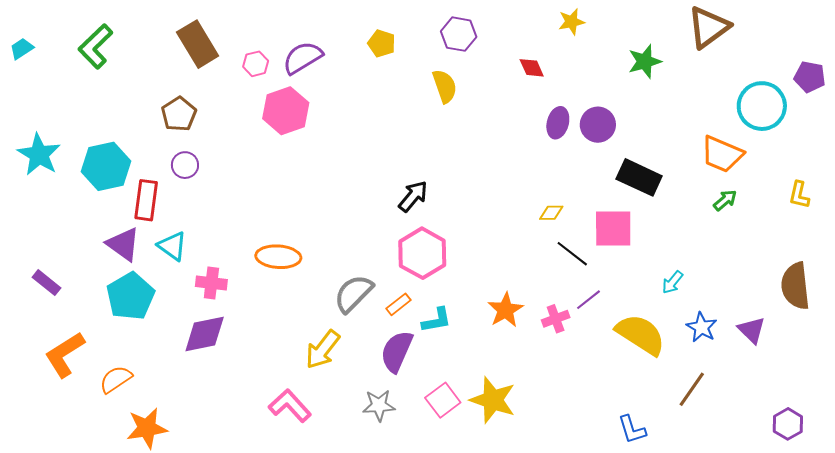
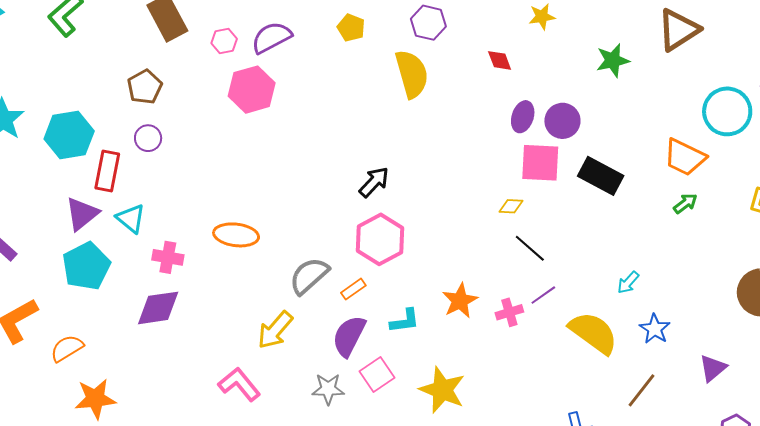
yellow semicircle: (445, 86) -> (412, 74), size x1.4
pink square: (613, 229) -> (540, 163), moved
purple triangle: (123, 244) -> (82, 214), turned 42
cyan L-shape: (437, 320) -> (405, 321), moved
purple triangle: (752, 330) -> (713, 368), moved, turned 32
pink square: (443, 400) -> (377, 374), moved

